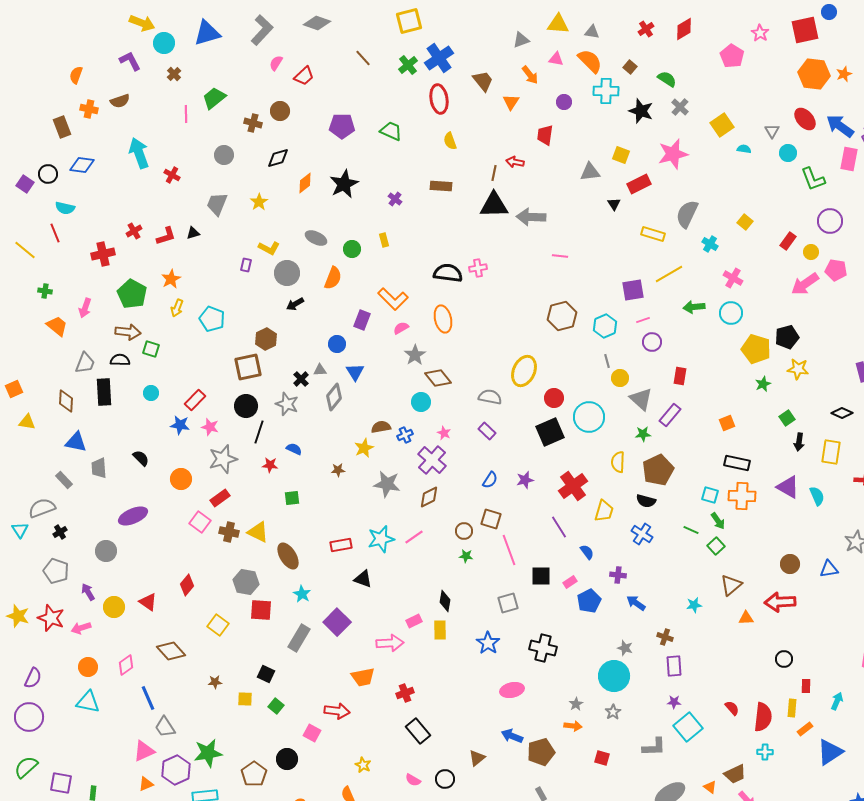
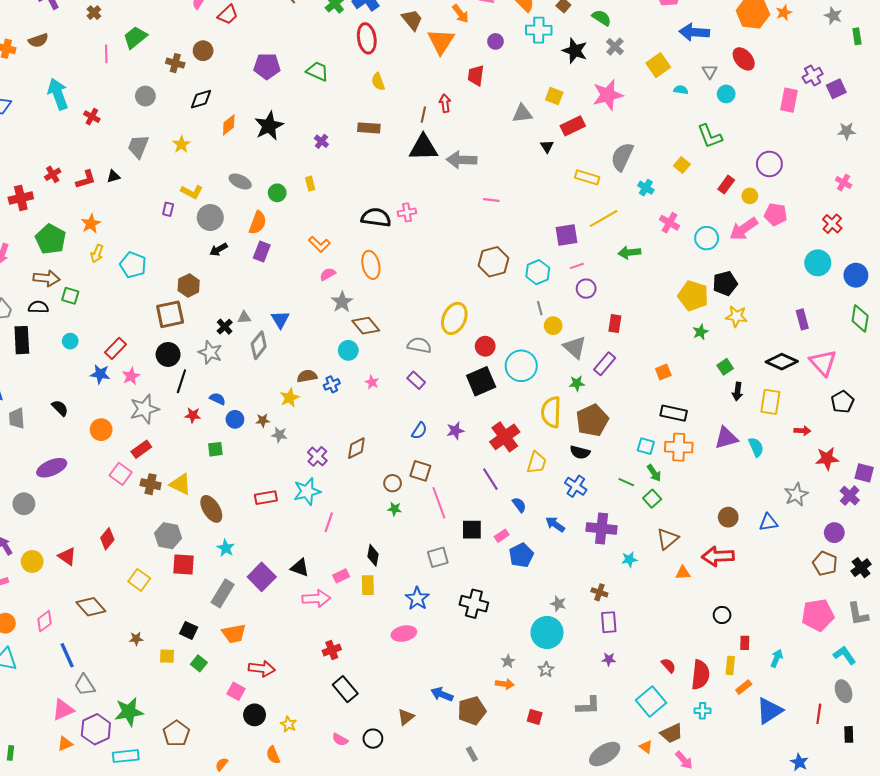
orange triangle: (511, 102) -> (441, 41), size x1.6
blue arrow: (840, 126) -> (694, 32), moved, turned -32
red arrow: (515, 162) -> (445, 103), turned 72
green L-shape: (813, 179) -> (710, 136), moved
orange L-shape: (393, 299) -> (319, 244), size x0.7
cyan circle: (731, 313) -> (707, 238), moved
purple rectangle: (362, 320) -> (262, 252), moved
blue circle: (337, 344) -> (235, 419), moved
black diamond: (842, 413) -> (782, 362), size x1.4
pink star: (210, 427) -> (131, 376), turned 30
purple cross: (432, 460) -> (317, 456), moved, size x0.7
yellow semicircle: (618, 462) -> (551, 412), size x1.4
gray star: (387, 484) -> (279, 435), moved, size x0.6
purple triangle: (788, 487) -> (726, 438), turned -45
pink line: (414, 537) -> (329, 522), moved, turned -36
purple cross: (618, 575) -> (602, 528), moved, size x1.8
black triangle: (363, 579) -> (300, 568), moved
blue arrow: (636, 603) -> (555, 524), moved
orange trapezoid: (363, 677) -> (234, 634), moved
pink ellipse: (512, 690) -> (404, 634), moved
cyan square: (688, 727) -> (651, 701), moved
black circle: (287, 759) -> (255, 715), moved

